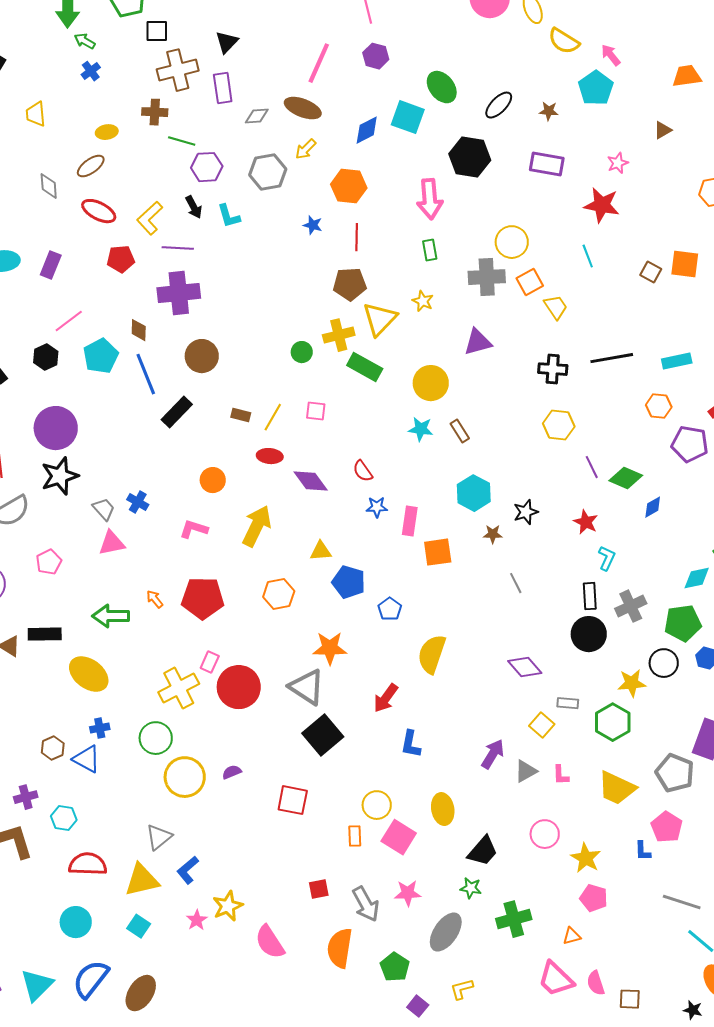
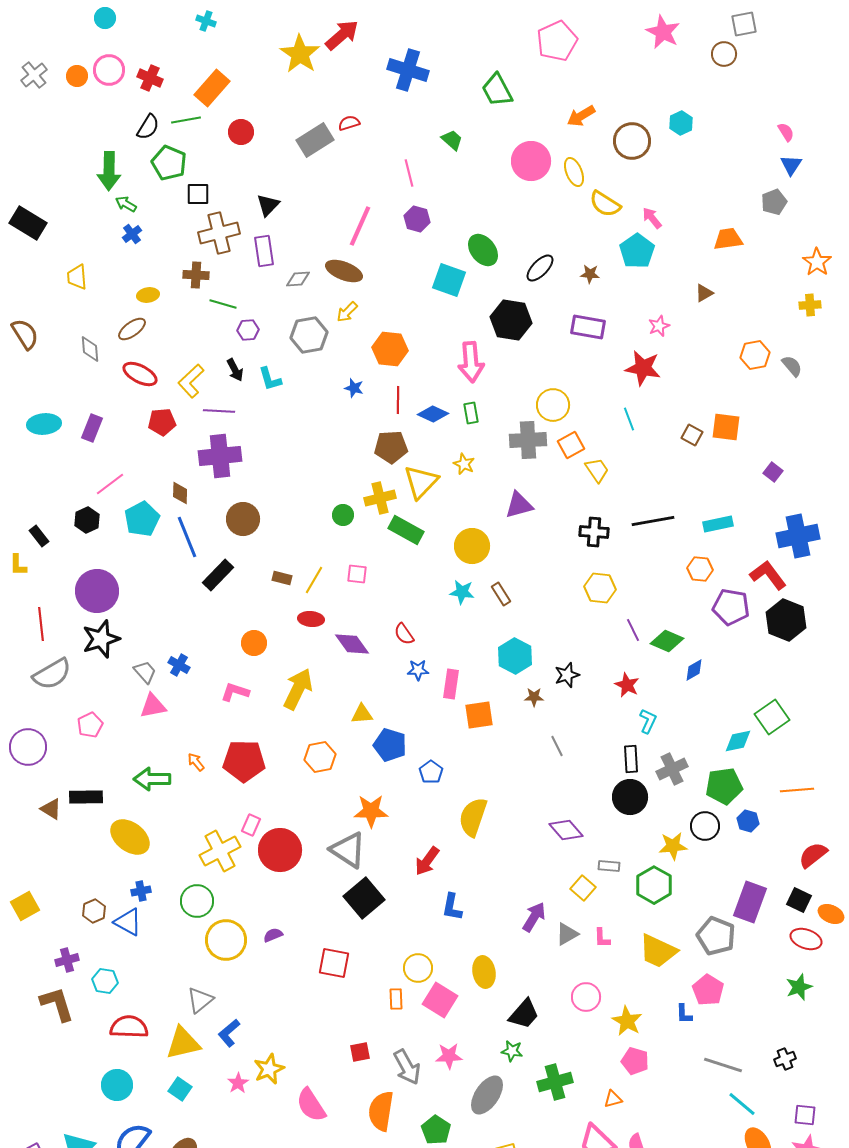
blue diamond: (367, 130) -> (433, 414), moved, turned 52
purple hexagon: (207, 167) -> (248, 330), size x0.7

